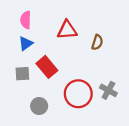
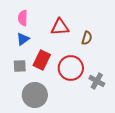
red rectangle: (47, 67) -> (42, 60), turned 66
red circle: (78, 94) -> (71, 68), moved
gray circle: (39, 106) -> (35, 95), size x1.6

